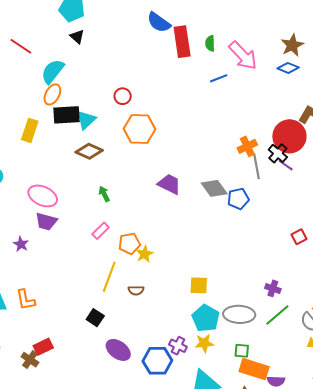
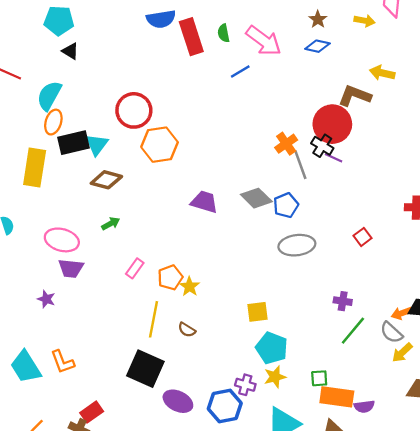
blue semicircle: (159, 22) -> (161, 19), turned -35
brown star: (292, 45) -> (318, 19), size x0.7
red circle: (123, 96) -> (134, 110), size x1.8
yellow rectangle: (30, 130) -> (35, 168), size x1.4
green arrow: (104, 194) -> (111, 224), moved, turned 98
brown semicircle: (136, 290) -> (187, 330), turned 42
gray ellipse: (239, 314) -> (297, 245), moved
black square: (95, 318) -> (145, 369), size x1.8

